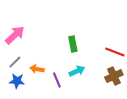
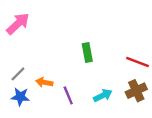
pink arrow: (15, 35) -> (18, 24), moved
cyan arrow: (77, 71) -> (103, 95), moved

